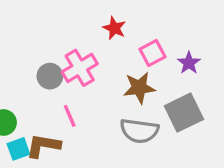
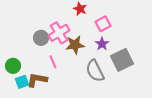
purple star: (189, 63) -> (102, 44), moved
brown star: (139, 88) -> (75, 45), moved
gray semicircle: (139, 131) -> (95, 71), turned 55

